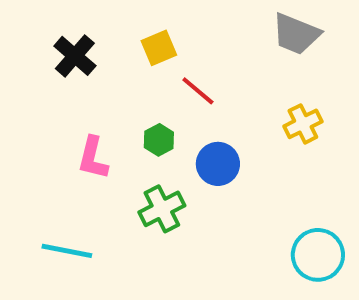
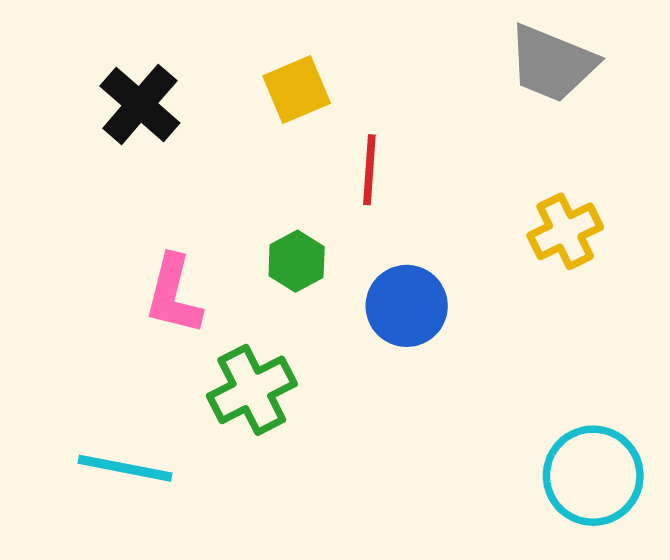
red line: (198, 91) -> (369, 170), turned 54
green cross: (162, 209) -> (252, 390), moved

